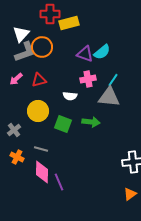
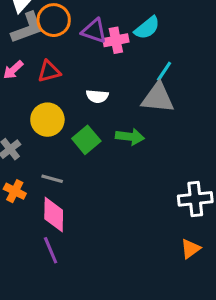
purple triangle: (85, 54) -> (94, 31), moved
pink cross: (88, 79) -> (116, 40), moved
green square: (63, 124) -> (86, 140), turned 30
purple line: (59, 182) -> (51, 250), moved

